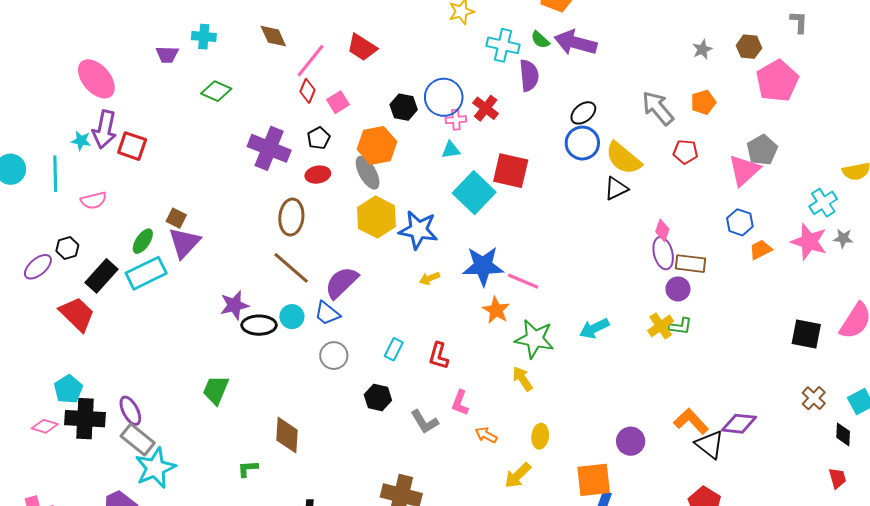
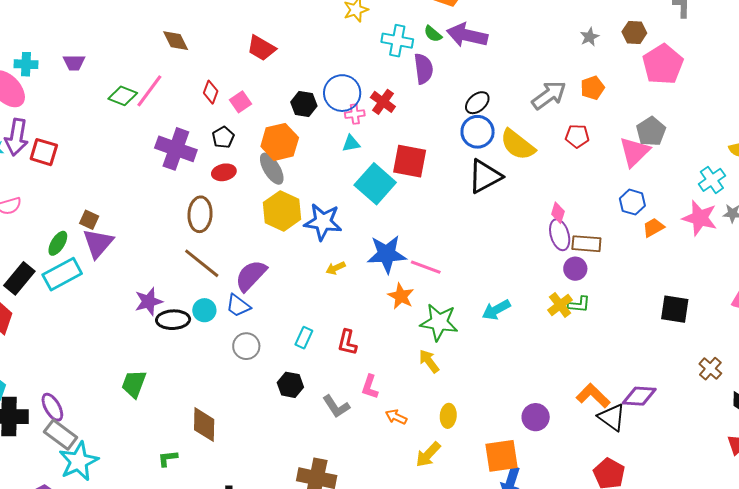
cyan cross: (204, 37) -> (26, 64), moved
pink line: (311, 61) -> (149, 91), moved
gray arrow: (658, 108) -> (549, 95), turned 96
black triangle: (616, 188) -> (485, 176), moved, size x1.5
black square: (806, 334) -> (675, 309), moved

